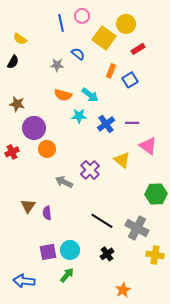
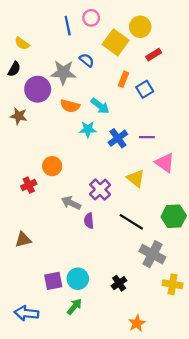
gray star: (57, 65) -> (63, 72), size x1.6
purple circle: (34, 128) -> (38, 89), moved
red cross: (12, 152) -> (29, 185), moved
brown triangle: (28, 206) -> (23, 240), moved, turned 42
purple semicircle: (47, 213) -> (89, 221), moved
black line: (102, 221) -> (131, 222), moved

